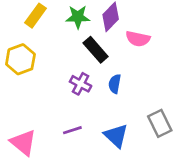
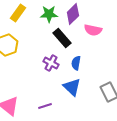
purple line: (72, 130) -> (45, 106), moved
blue triangle: (116, 136) -> (72, 87), moved

